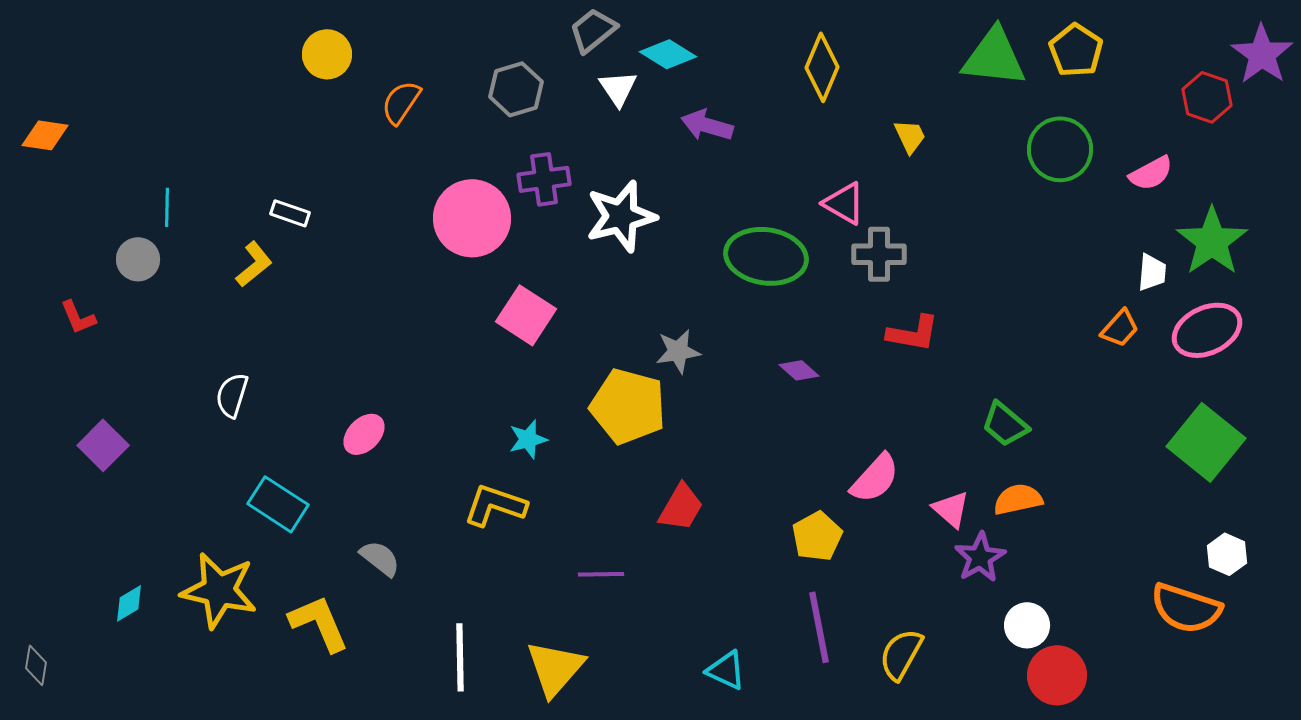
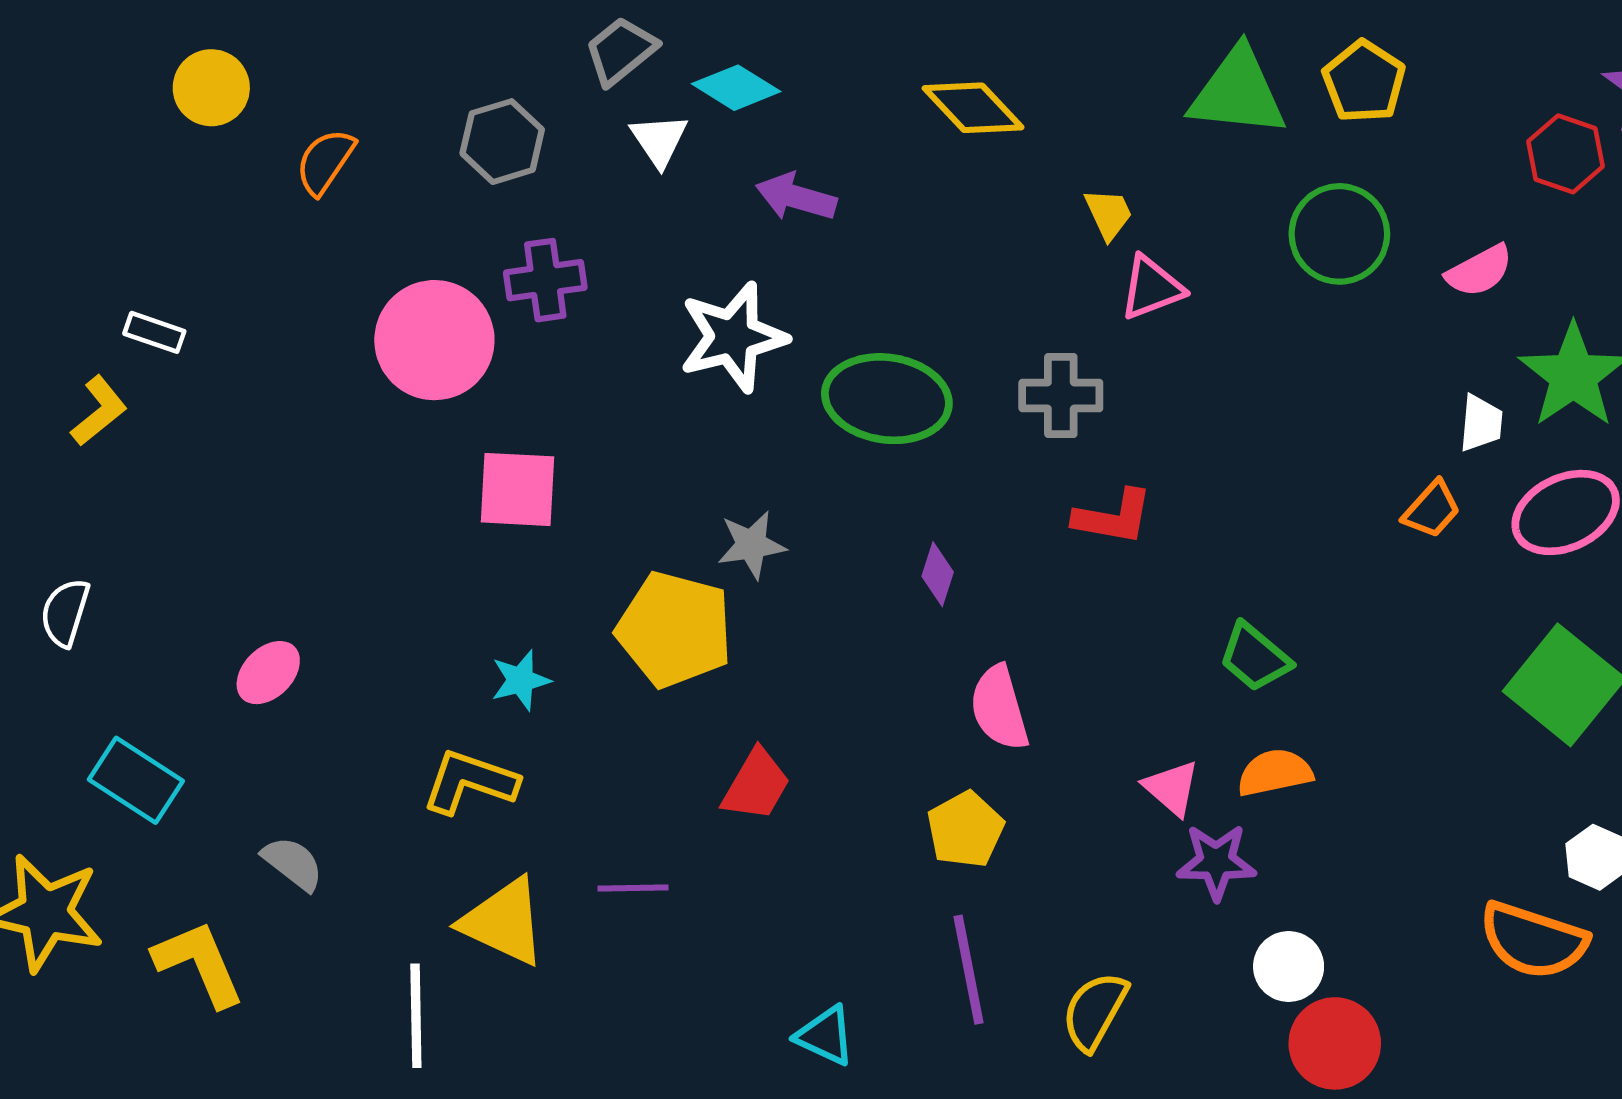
yellow diamond: (822, 67) -> (973, 108), turned -66
pink triangle: (844, 203) -> (1152, 288), moved, turned -51
white star: (621, 216) -> (733, 337), moved
pink square: (526, 315) -> (518, 489), turned -30
purple diamond: (799, 370) -> (938, 574), turned 66
pink semicircle: (875, 478) -> (999, 708), moved, turned 122
purple star: (980, 557) -> (1216, 862), turned 30
yellow triangle: (555, 668) -> (504, 922), moved, turned -46

